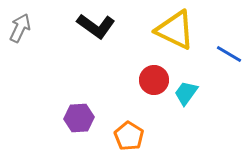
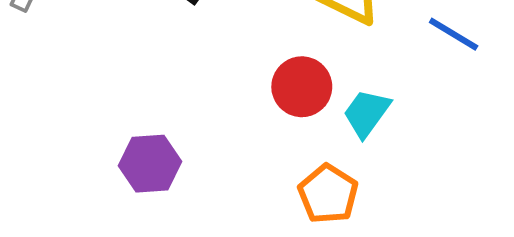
orange pentagon: (129, 136) -> (328, 194), moved

